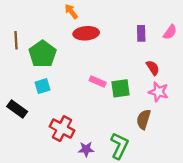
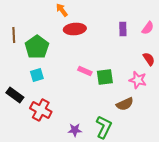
red semicircle: (153, 68) -> (149, 59), moved
brown semicircle: (144, 119) -> (125, 104), turned -132
red cross: (62, 129) -> (41, 110), moved

